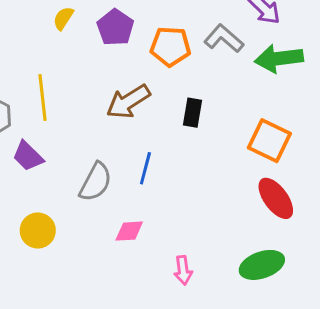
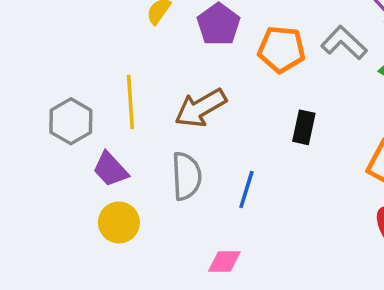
brown arrow: (128, 102) -> (201, 108), moved
gray semicircle: (96, 182) -> (186, 176), moved, turned -33
yellow circle: (38, 230) -> (119, 222), moved

